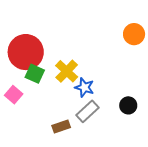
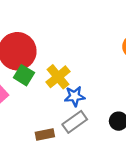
blue star: (84, 87) -> (75, 96), turned -30

